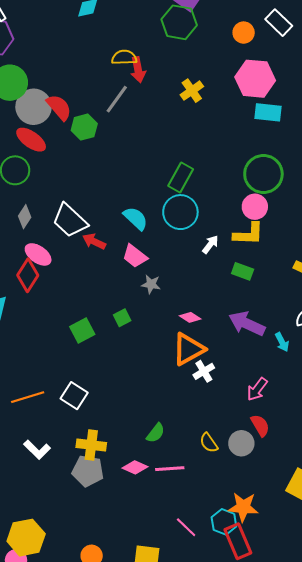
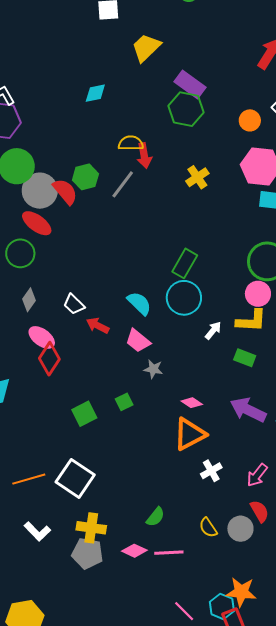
green hexagon: (84, 127) -> (85, 177), moved
white trapezoid: (70, 221) -> (74, 304), size x0.6
red diamond: (28, 275) -> (49, 359), moved
white cross: (204, 371) -> (211, 471), moved
white square: (74, 396) -> (75, 478), size x1.4

